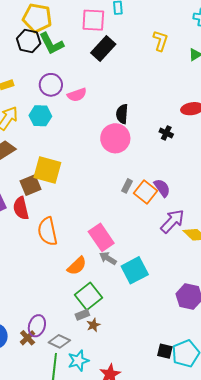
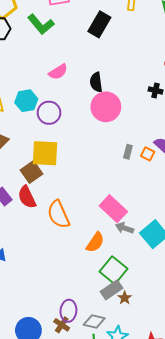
green L-shape: (51, 44) -> (41, 24), moved
black rectangle: (103, 48) -> (99, 24), moved
purple circle: (51, 85) -> (49, 113), moved
black semicircle: (122, 114) -> (96, 82), moved
orange square: (146, 192) -> (148, 154), size x0.6
gray rectangle: (82, 315) -> (111, 290), size x1.5

